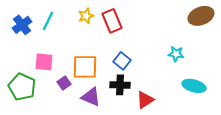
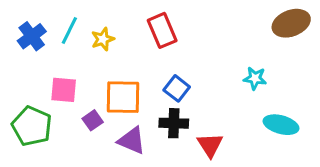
yellow star: (86, 16) -> (103, 39), moved
red triangle: (145, 100) -> (210, 145), turned -30

